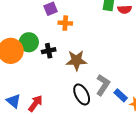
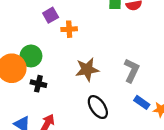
black cross: (49, 51) -> (38, 84), moved, turned 32
gray L-shape: (103, 85) -> (132, 70), moved

